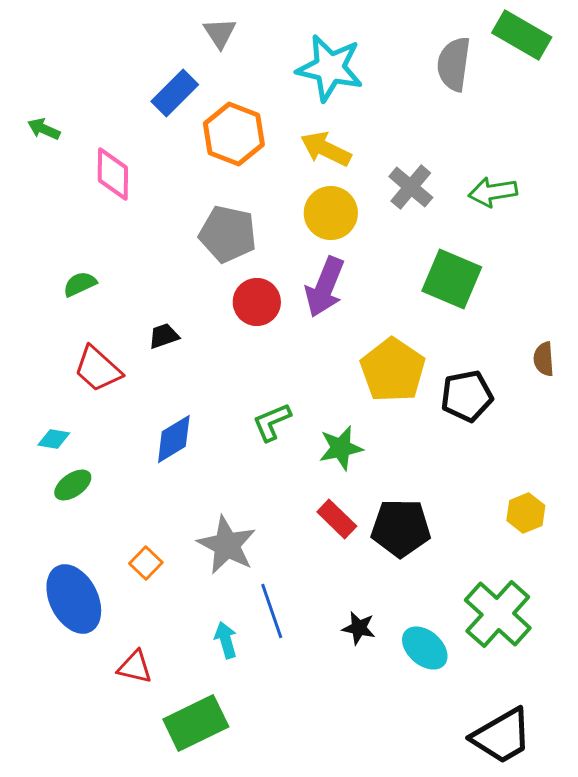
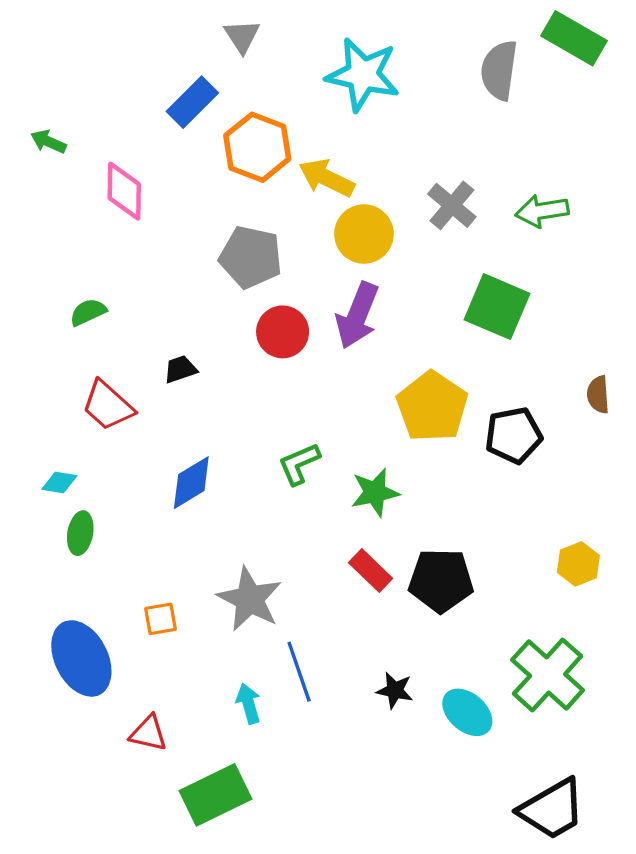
yellow arrow: (326, 149) -> (327, 178), moved
green ellipse: (73, 485) -> (80, 533), turned -45
orange square: (146, 563) -> (161, 619), turned 36

